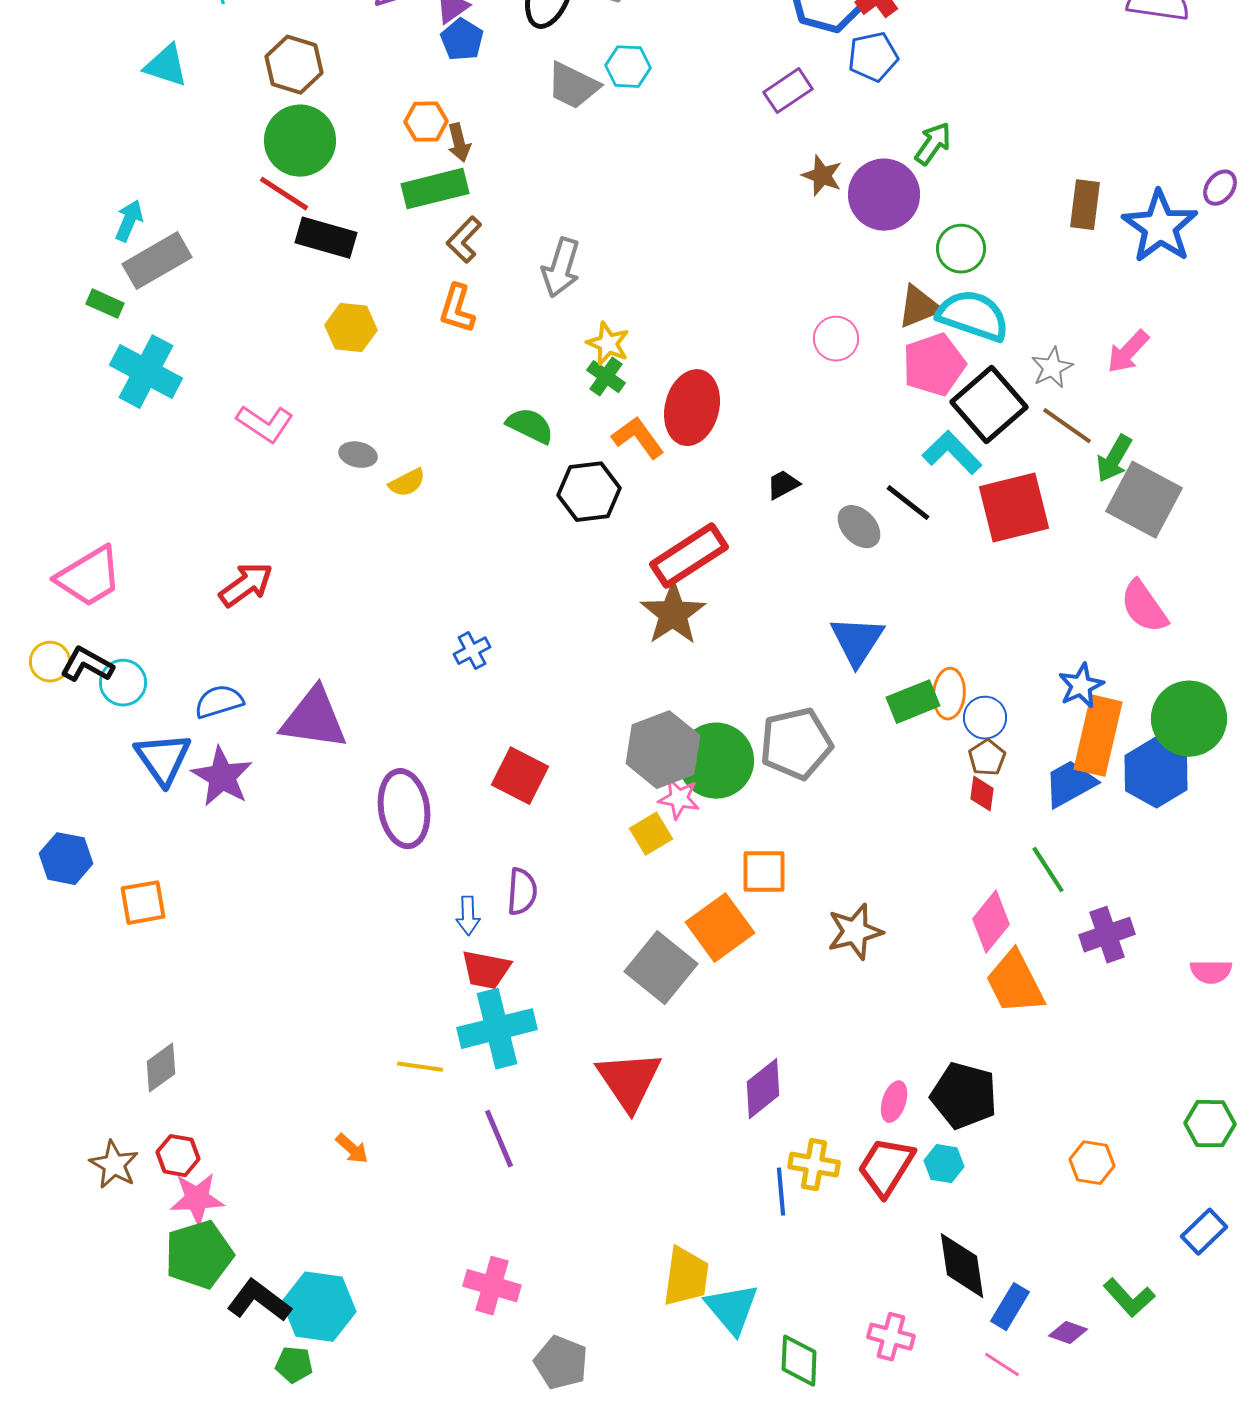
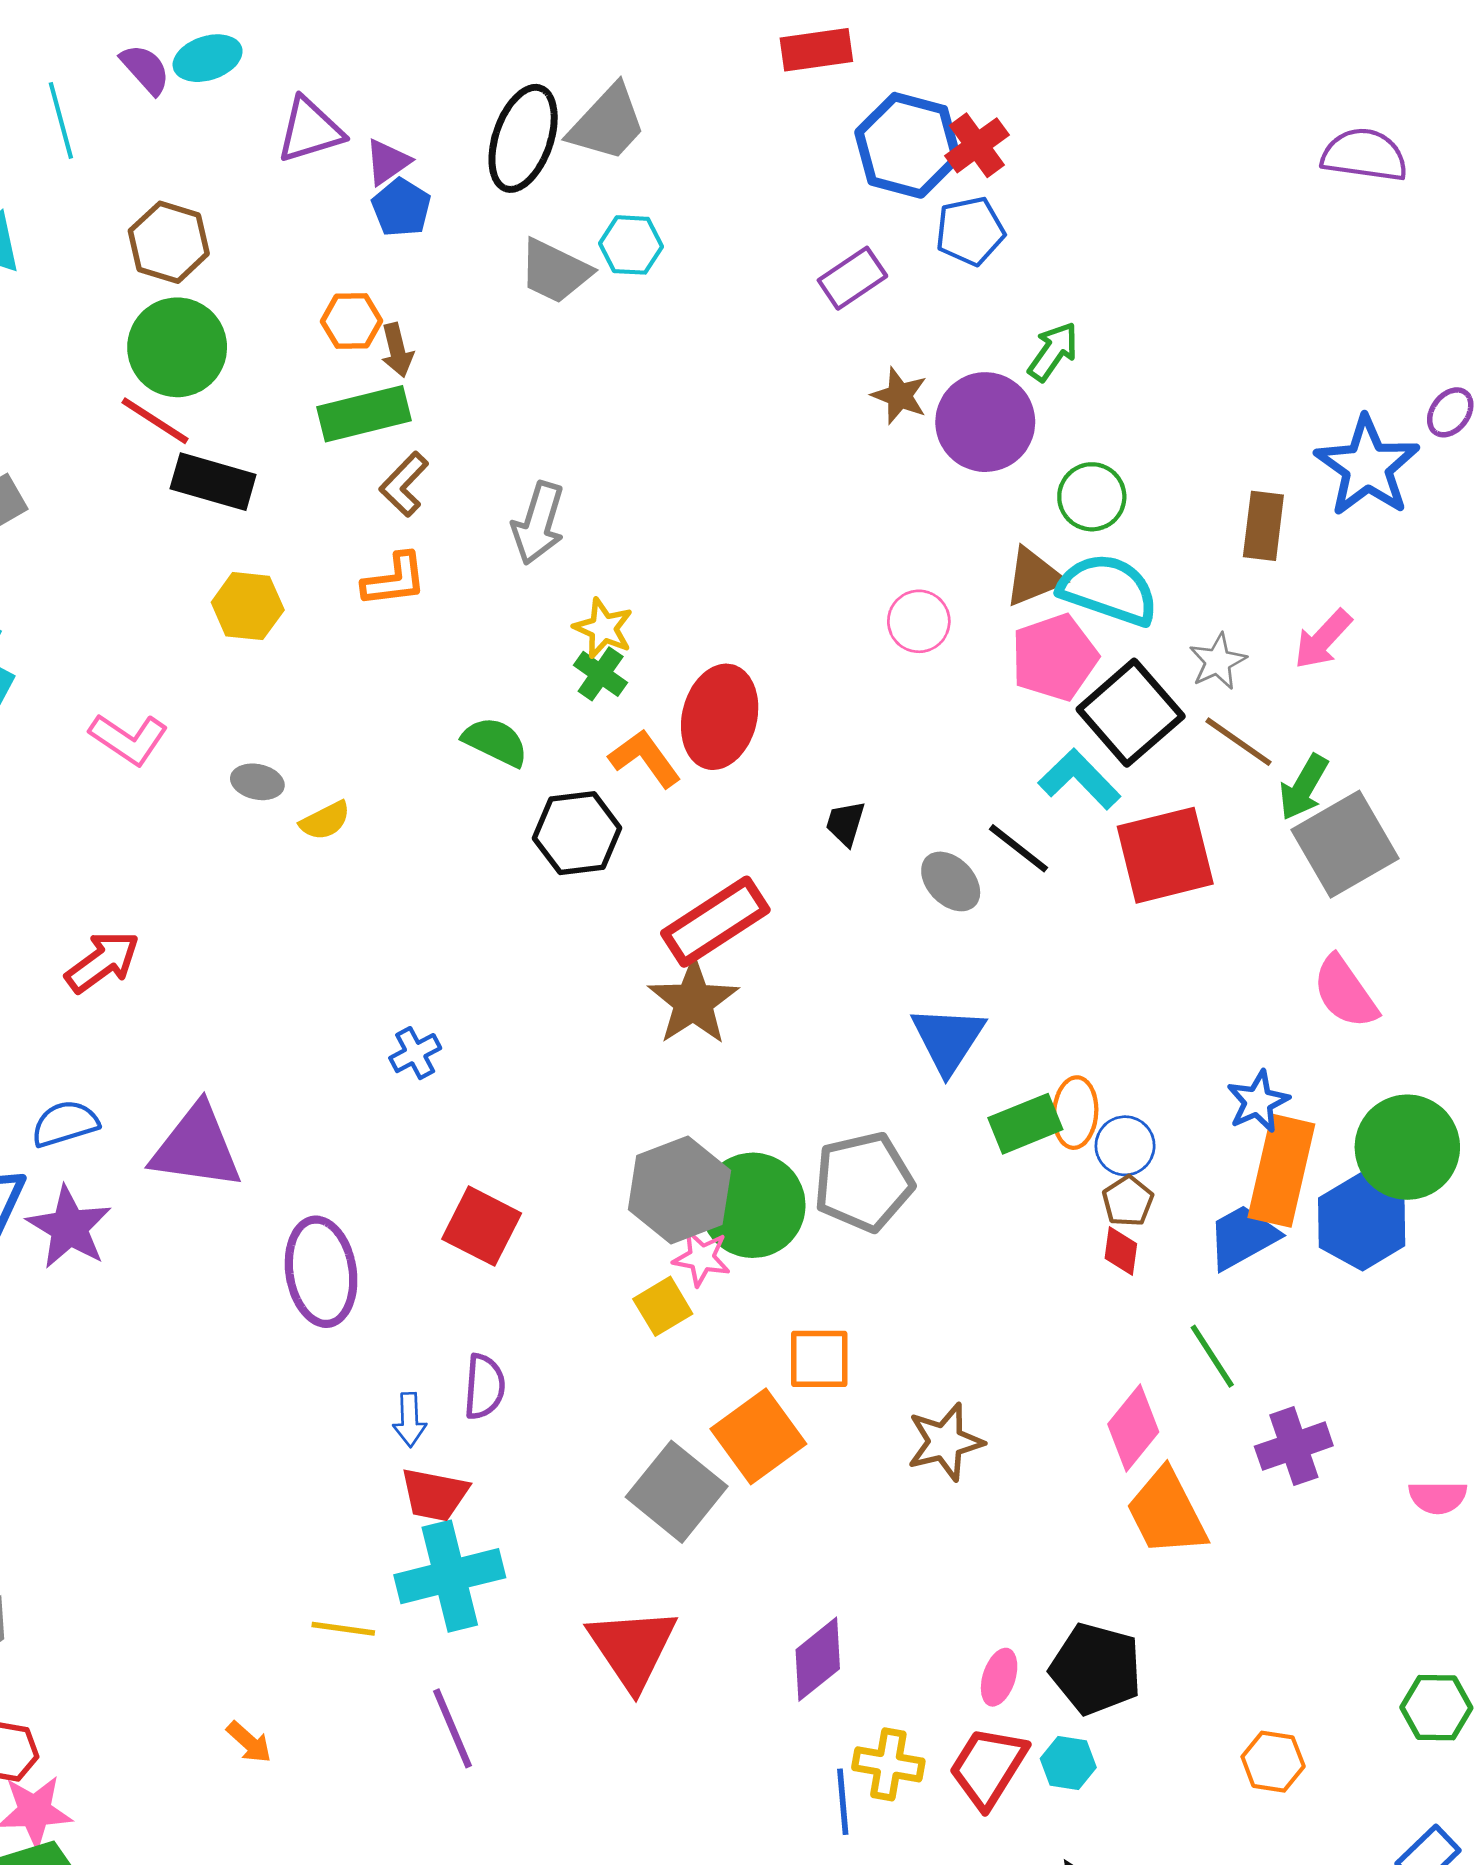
brown rectangle: (1085, 205) -> (1263, 526), moved
orange L-shape: (457, 309) -> (394, 580), turned -114
black trapezoid: (783, 485) -> (845, 823), turned -45
gray square: (1144, 500) -> (1345, 844), turned 32

